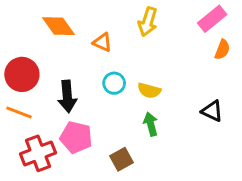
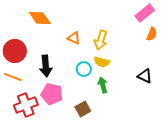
yellow arrow: (148, 22) -> (101, 40), moved
orange triangle: (102, 42) -> (74, 38), moved
cyan circle: (114, 83) -> (84, 69), moved

